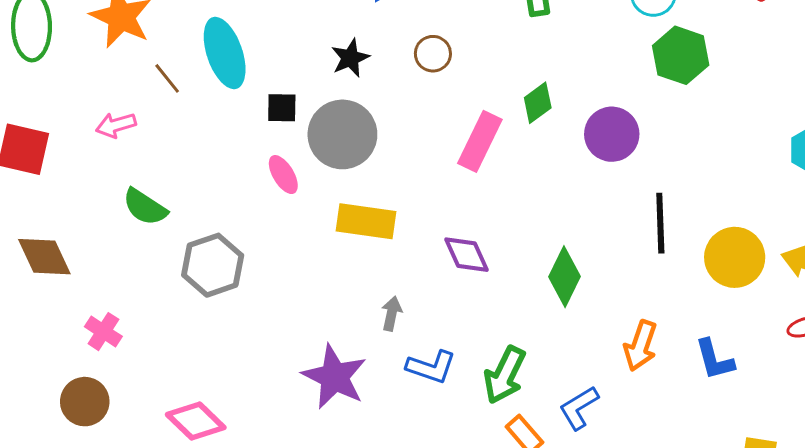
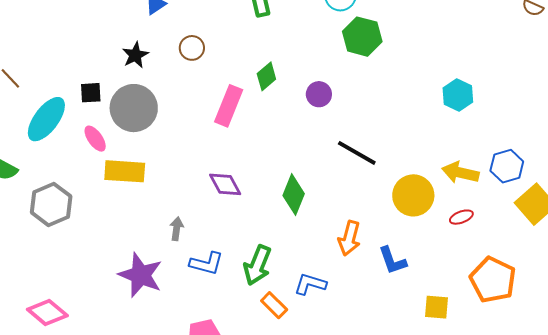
cyan ellipse: (225, 53) -> (46, 119), moved, turned 60
purple circle: (612, 134) -> (319, 94), size x0.7
yellow rectangle: (366, 221) -> (125, 171), moved
black line: (660, 223) -> (357, 153), turned -54
yellow circle: (735, 257) -> (413, 195), moved
blue L-shape: (714, 360) -> (392, 261), moved
blue L-shape: (579, 408) -> (310, 284), turned 52

